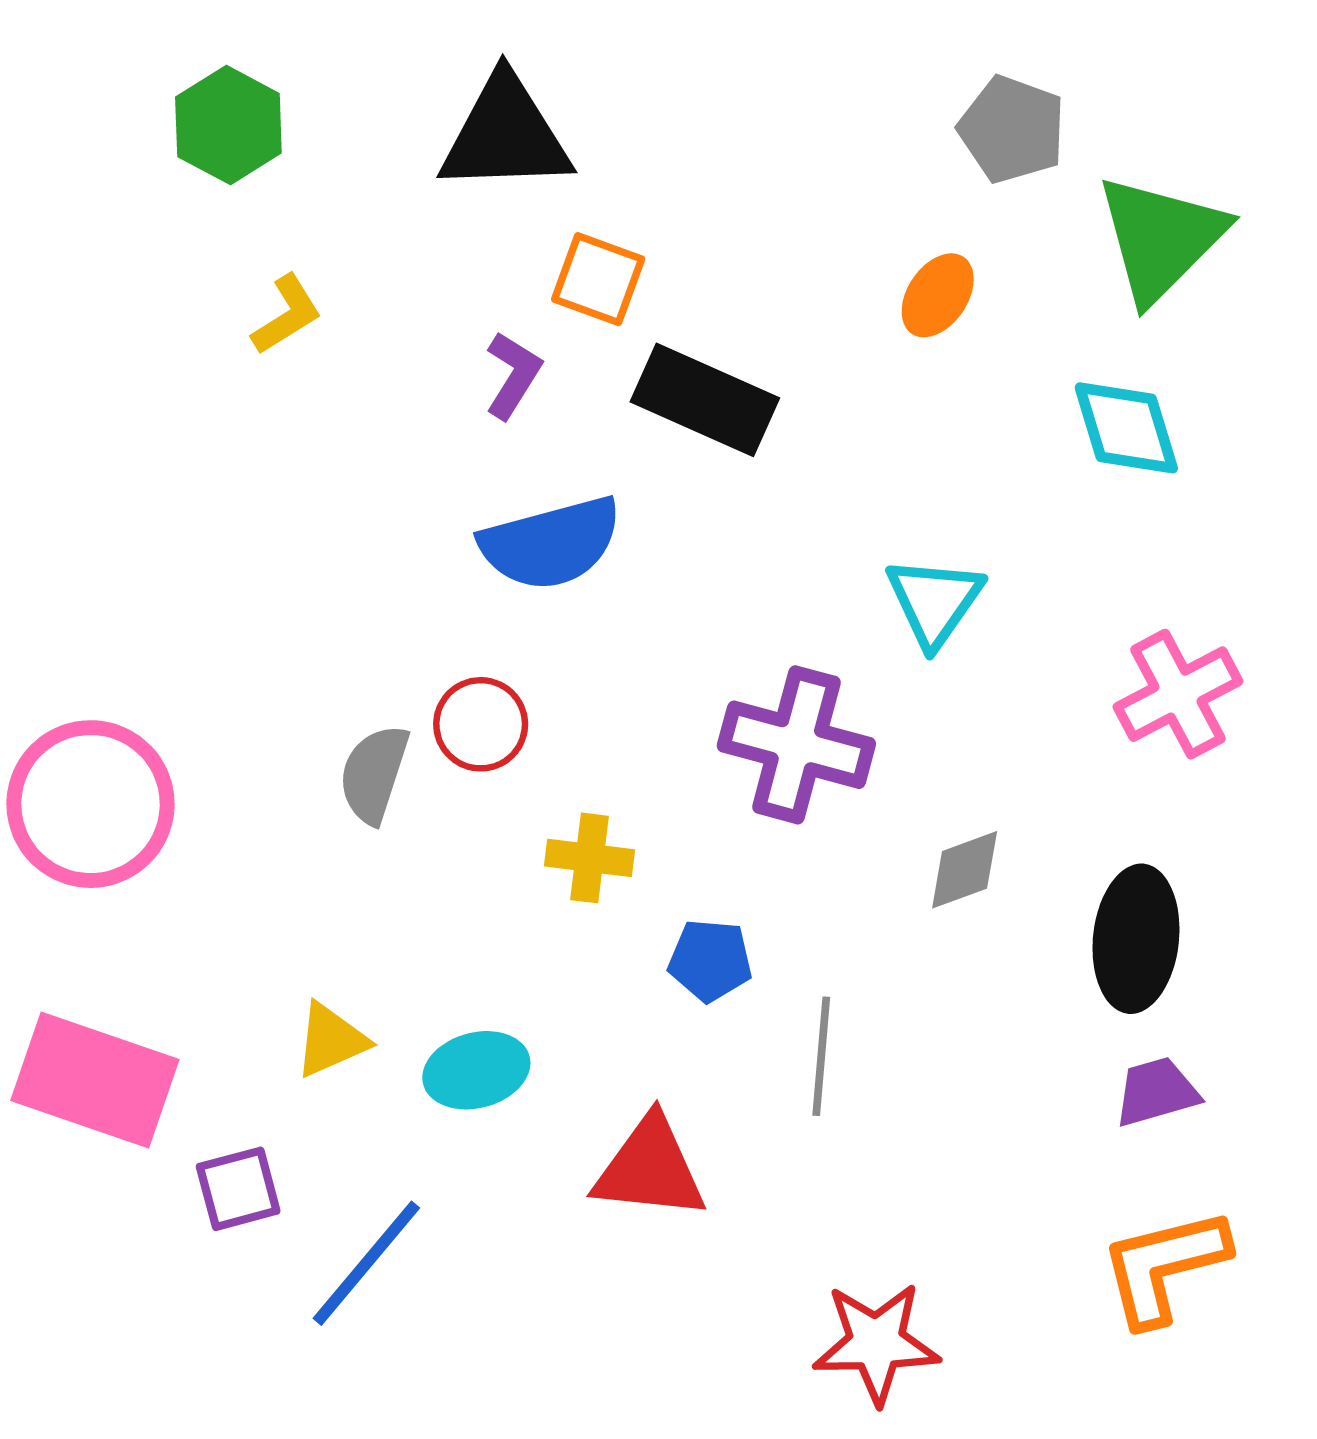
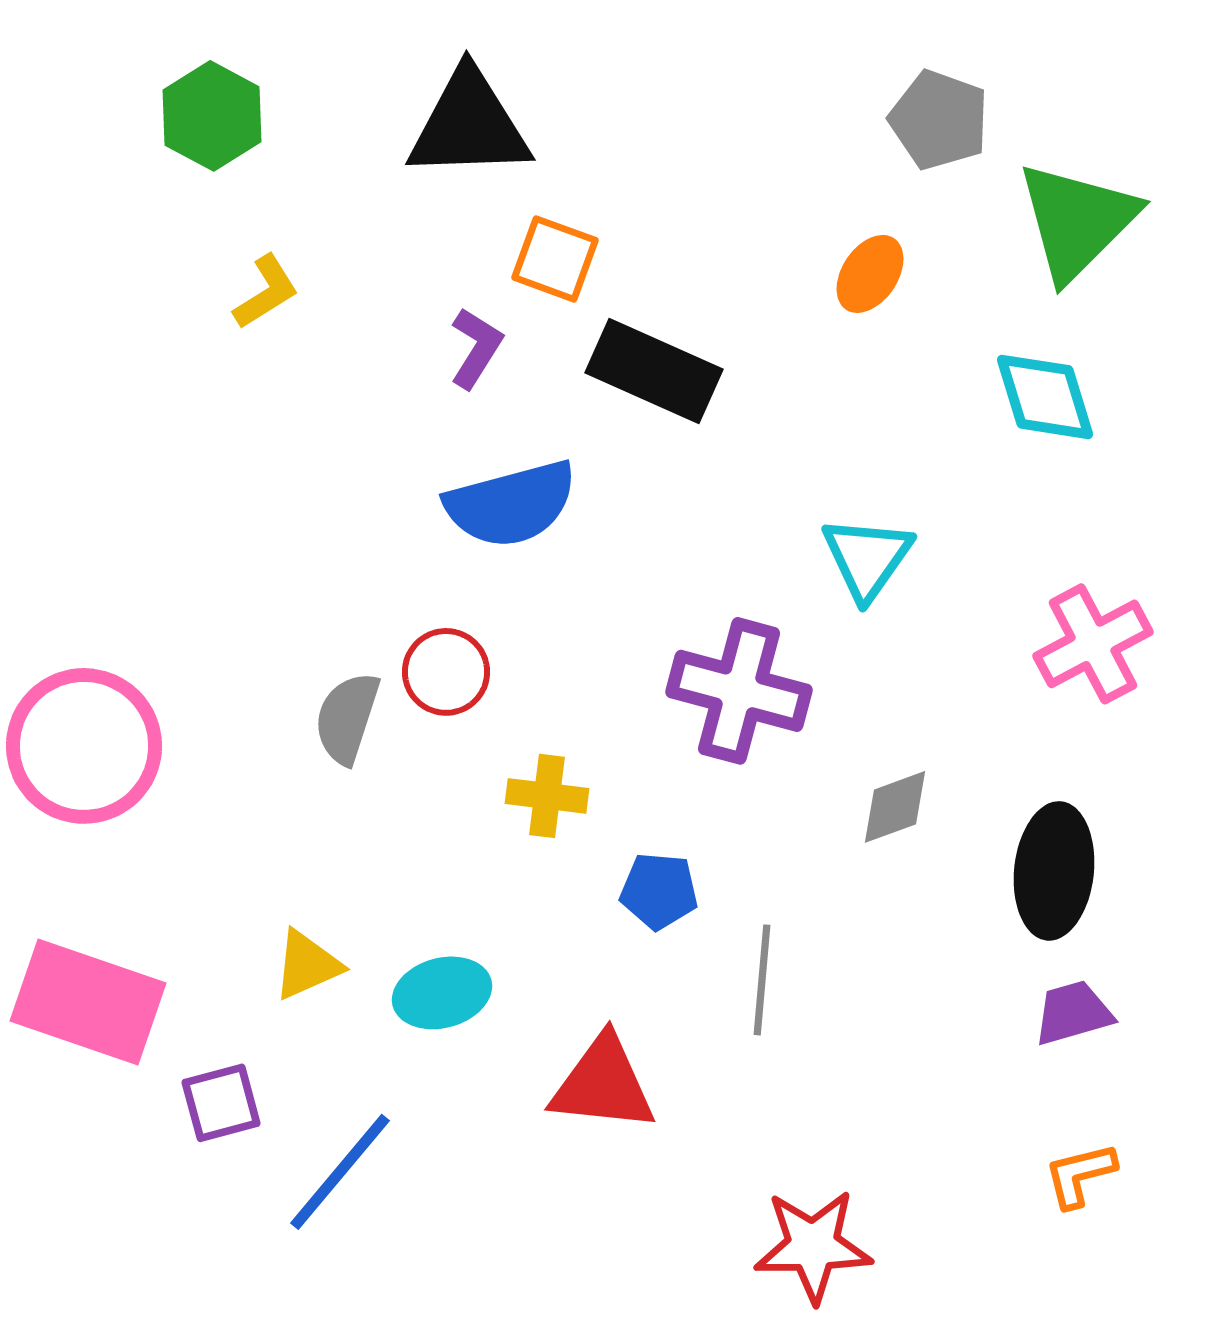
orange L-shape: (1164, 1266) -> (1080, 1175), size x0.6

